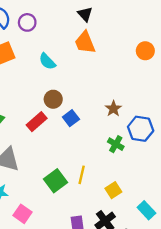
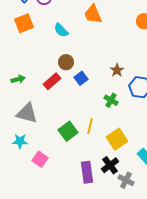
green cross: (116, 144) -> (111, 100), moved
yellow square: (113, 190) -> (117, 139), size x1.5

